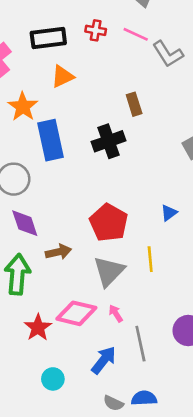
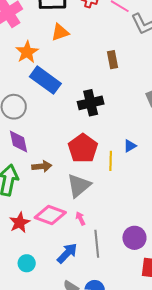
blue rectangle: (51, 140) -> (45, 80), turned -48
black cross: (109, 141) -> (91, 103), moved
yellow line: (150, 259) -> (111, 161), moved

